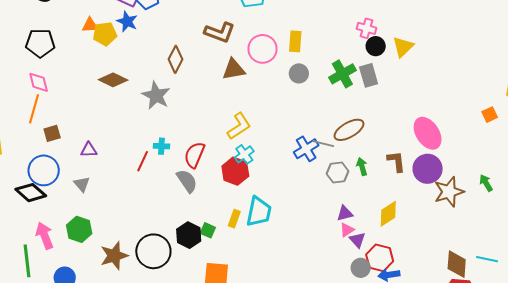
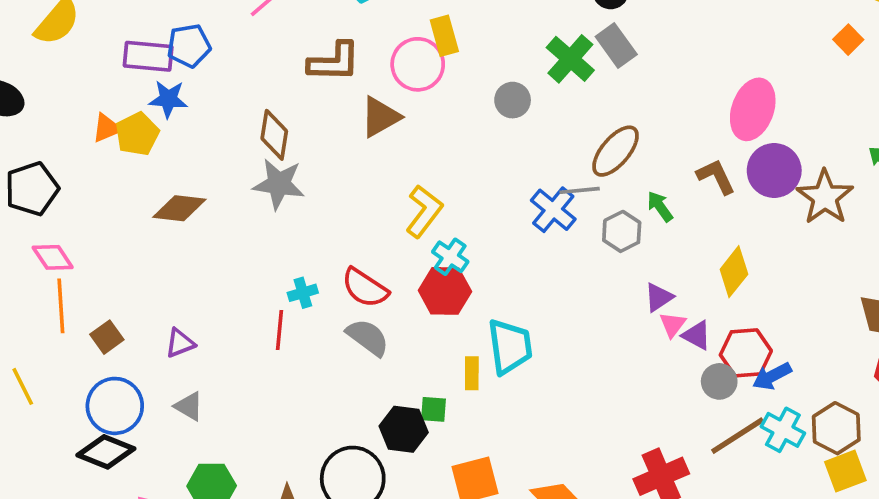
yellow rectangle: (295, 41) -> (444, 36), moved
gray circle: (299, 73) -> (513, 100), moved
gray star: (156, 95) -> (279, 184), moved
pink ellipse: (428, 133) -> (753, 109), turned 72
red semicircle: (194, 155) -> (365, 288), turned -60

